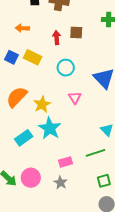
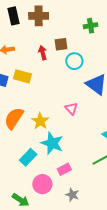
cyan circle: (66, 68) -> (74, 61), moved
pink rectangle: (66, 162) -> (64, 169), moved
pink circle: (31, 178) -> (42, 184), moved

